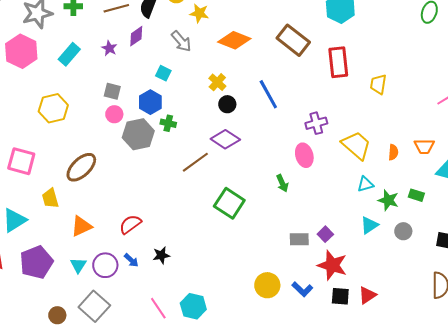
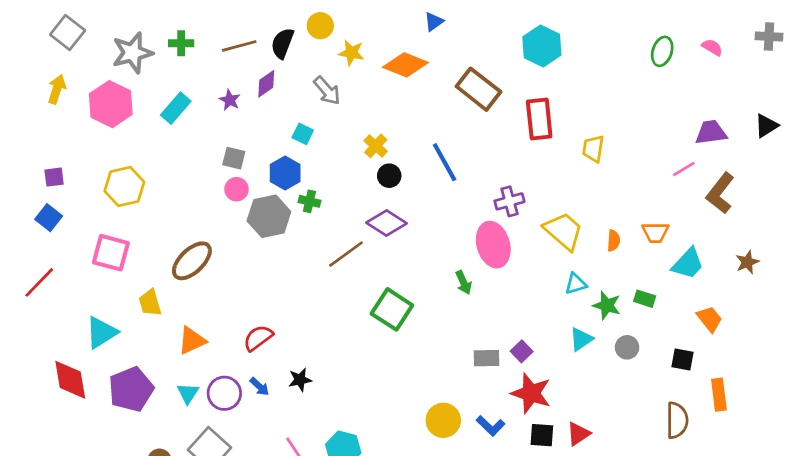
orange diamond: (234, 40) -> (405, 65), moved
yellow hexagon: (53, 108) -> (124, 186), moved
pink ellipse: (304, 155) -> (493, 245), size x1.4

